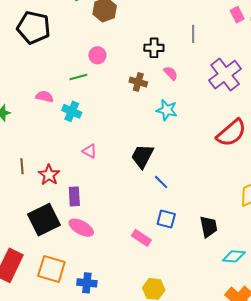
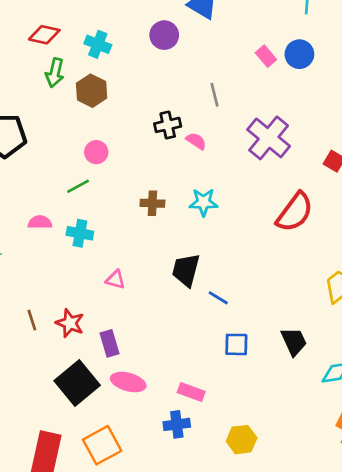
pink semicircle: (171, 73) -> (196, 141), moved
brown cross: (138, 82) -> (152, 203), moved
pink rectangle: (141, 238) -> (191, 392), moved
orange square: (51, 269) -> (102, 445), turned -32
blue cross: (87, 283) -> (177, 424), moved

